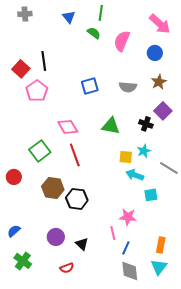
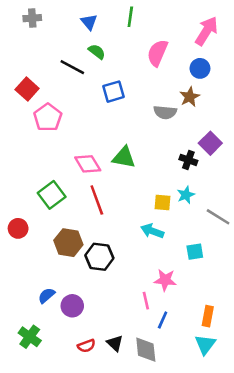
pink arrow: (160, 24) -> (206, 31), turned -100
green semicircle: (94, 33) -> (97, 52), moved
black line: (44, 61) -> (72, 67), moved, turned -54
brown star: (159, 82) -> (190, 97), moved
blue square: (90, 86) -> (114, 92), moved
green triangle: (111, 126) -> (124, 157), moved
cyan arrow: (135, 175) -> (152, 231), moved
blue semicircle: (14, 231) -> (46, 295), moved
black triangle: (82, 244) -> (115, 343), moved
gray diamond: (130, 271) -> (146, 350), moved

